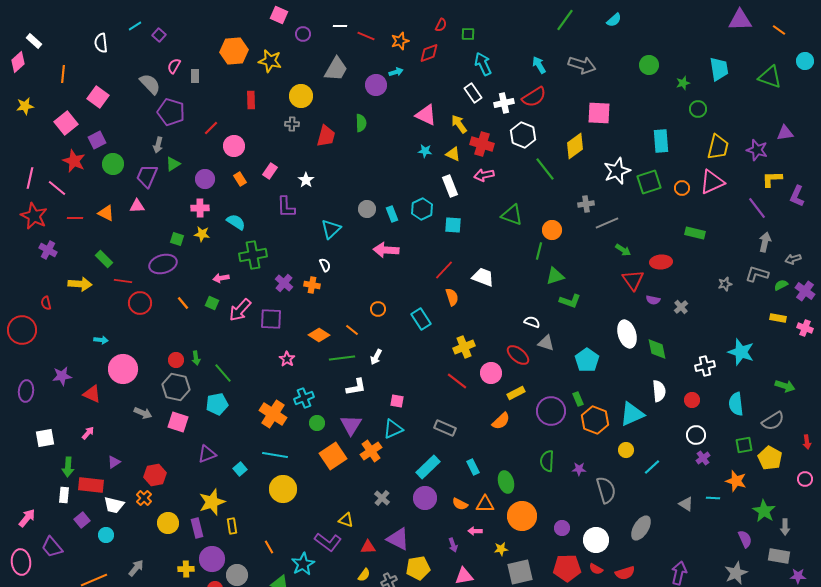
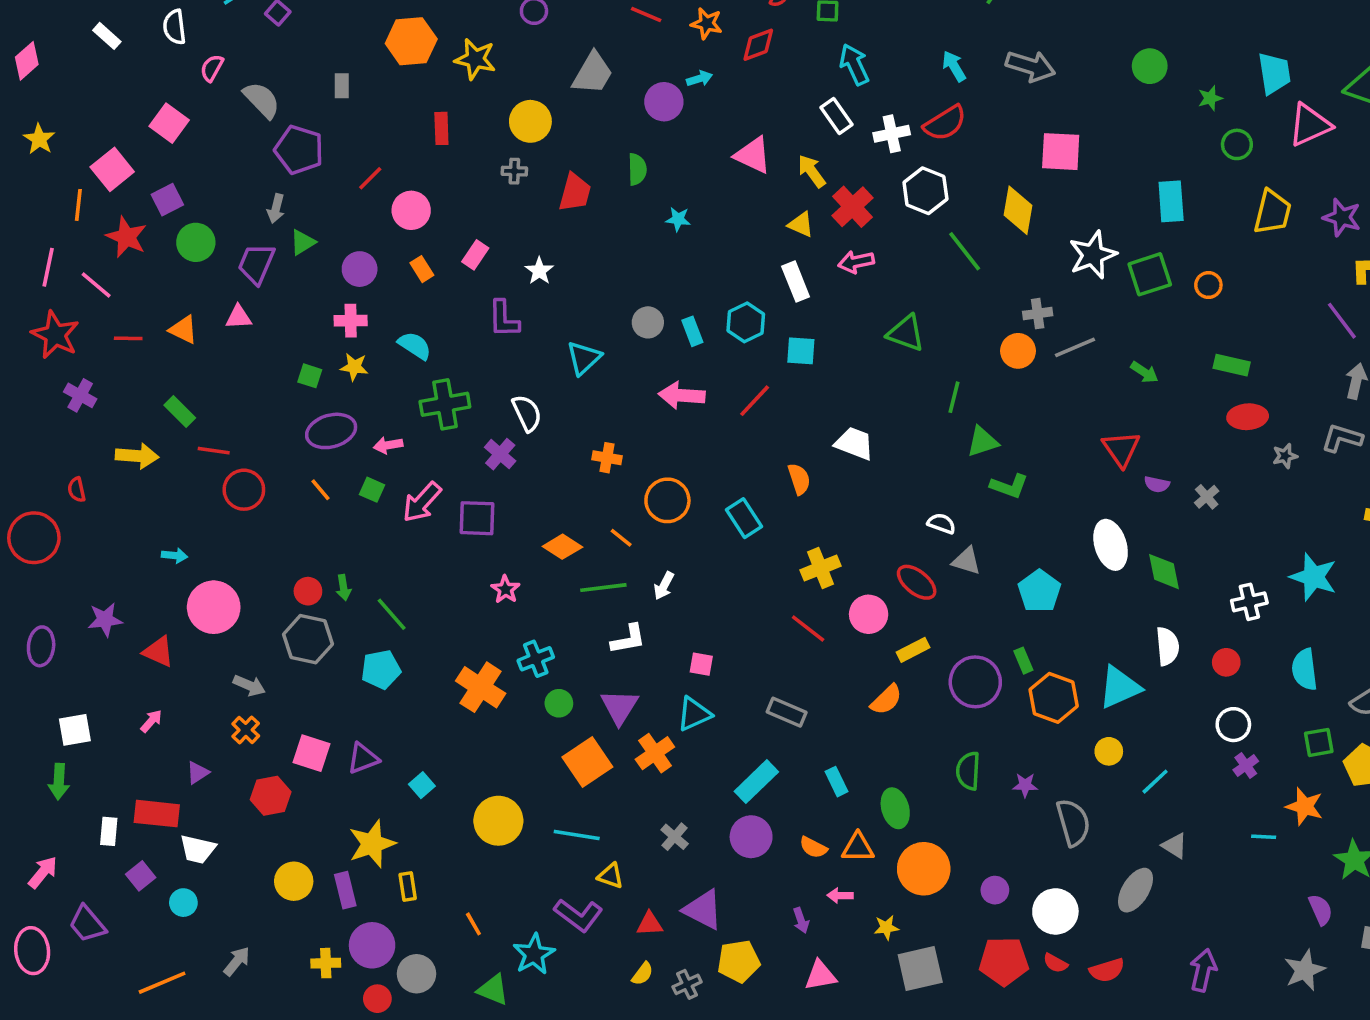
white rectangle: (34, 41) -> (107, 36), moved
orange star: (400, 41) -> (707, 23), turned 30
pink semicircle: (174, 66) -> (212, 68), moved
orange line: (63, 74) -> (78, 205), moved
yellow star: (25, 106) -> (39, 139), turned -30
red cross: (482, 144) -> (853, 207), turned 30
yellow diamond: (575, 146) -> (1018, 210), turned -44
cyan star: (425, 151) -> (678, 219), moved
pink triangle: (712, 182) -> (1310, 125), moved
orange circle: (552, 230) -> (1018, 351), moved
green arrow: (623, 250) -> (1144, 372), moved
red ellipse: (661, 262) -> (1248, 417), moved
purple ellipse: (163, 264) -> (331, 431), moved
white semicircle: (325, 265) -> (527, 413), moved, size x1.5
red line: (444, 270) -> (755, 401), moved
orange cross: (312, 285) -> (607, 458), moved
orange circle: (378, 309) -> (667, 500), size x1.6
pink square: (178, 422) -> (312, 753), moved
cyan line: (275, 455) -> (577, 835), moved
green arrow: (68, 467) -> (59, 782), moved
orange cross: (144, 498) -> (246, 730), moved
gray triangle: (686, 504) -> (1175, 846), moved

